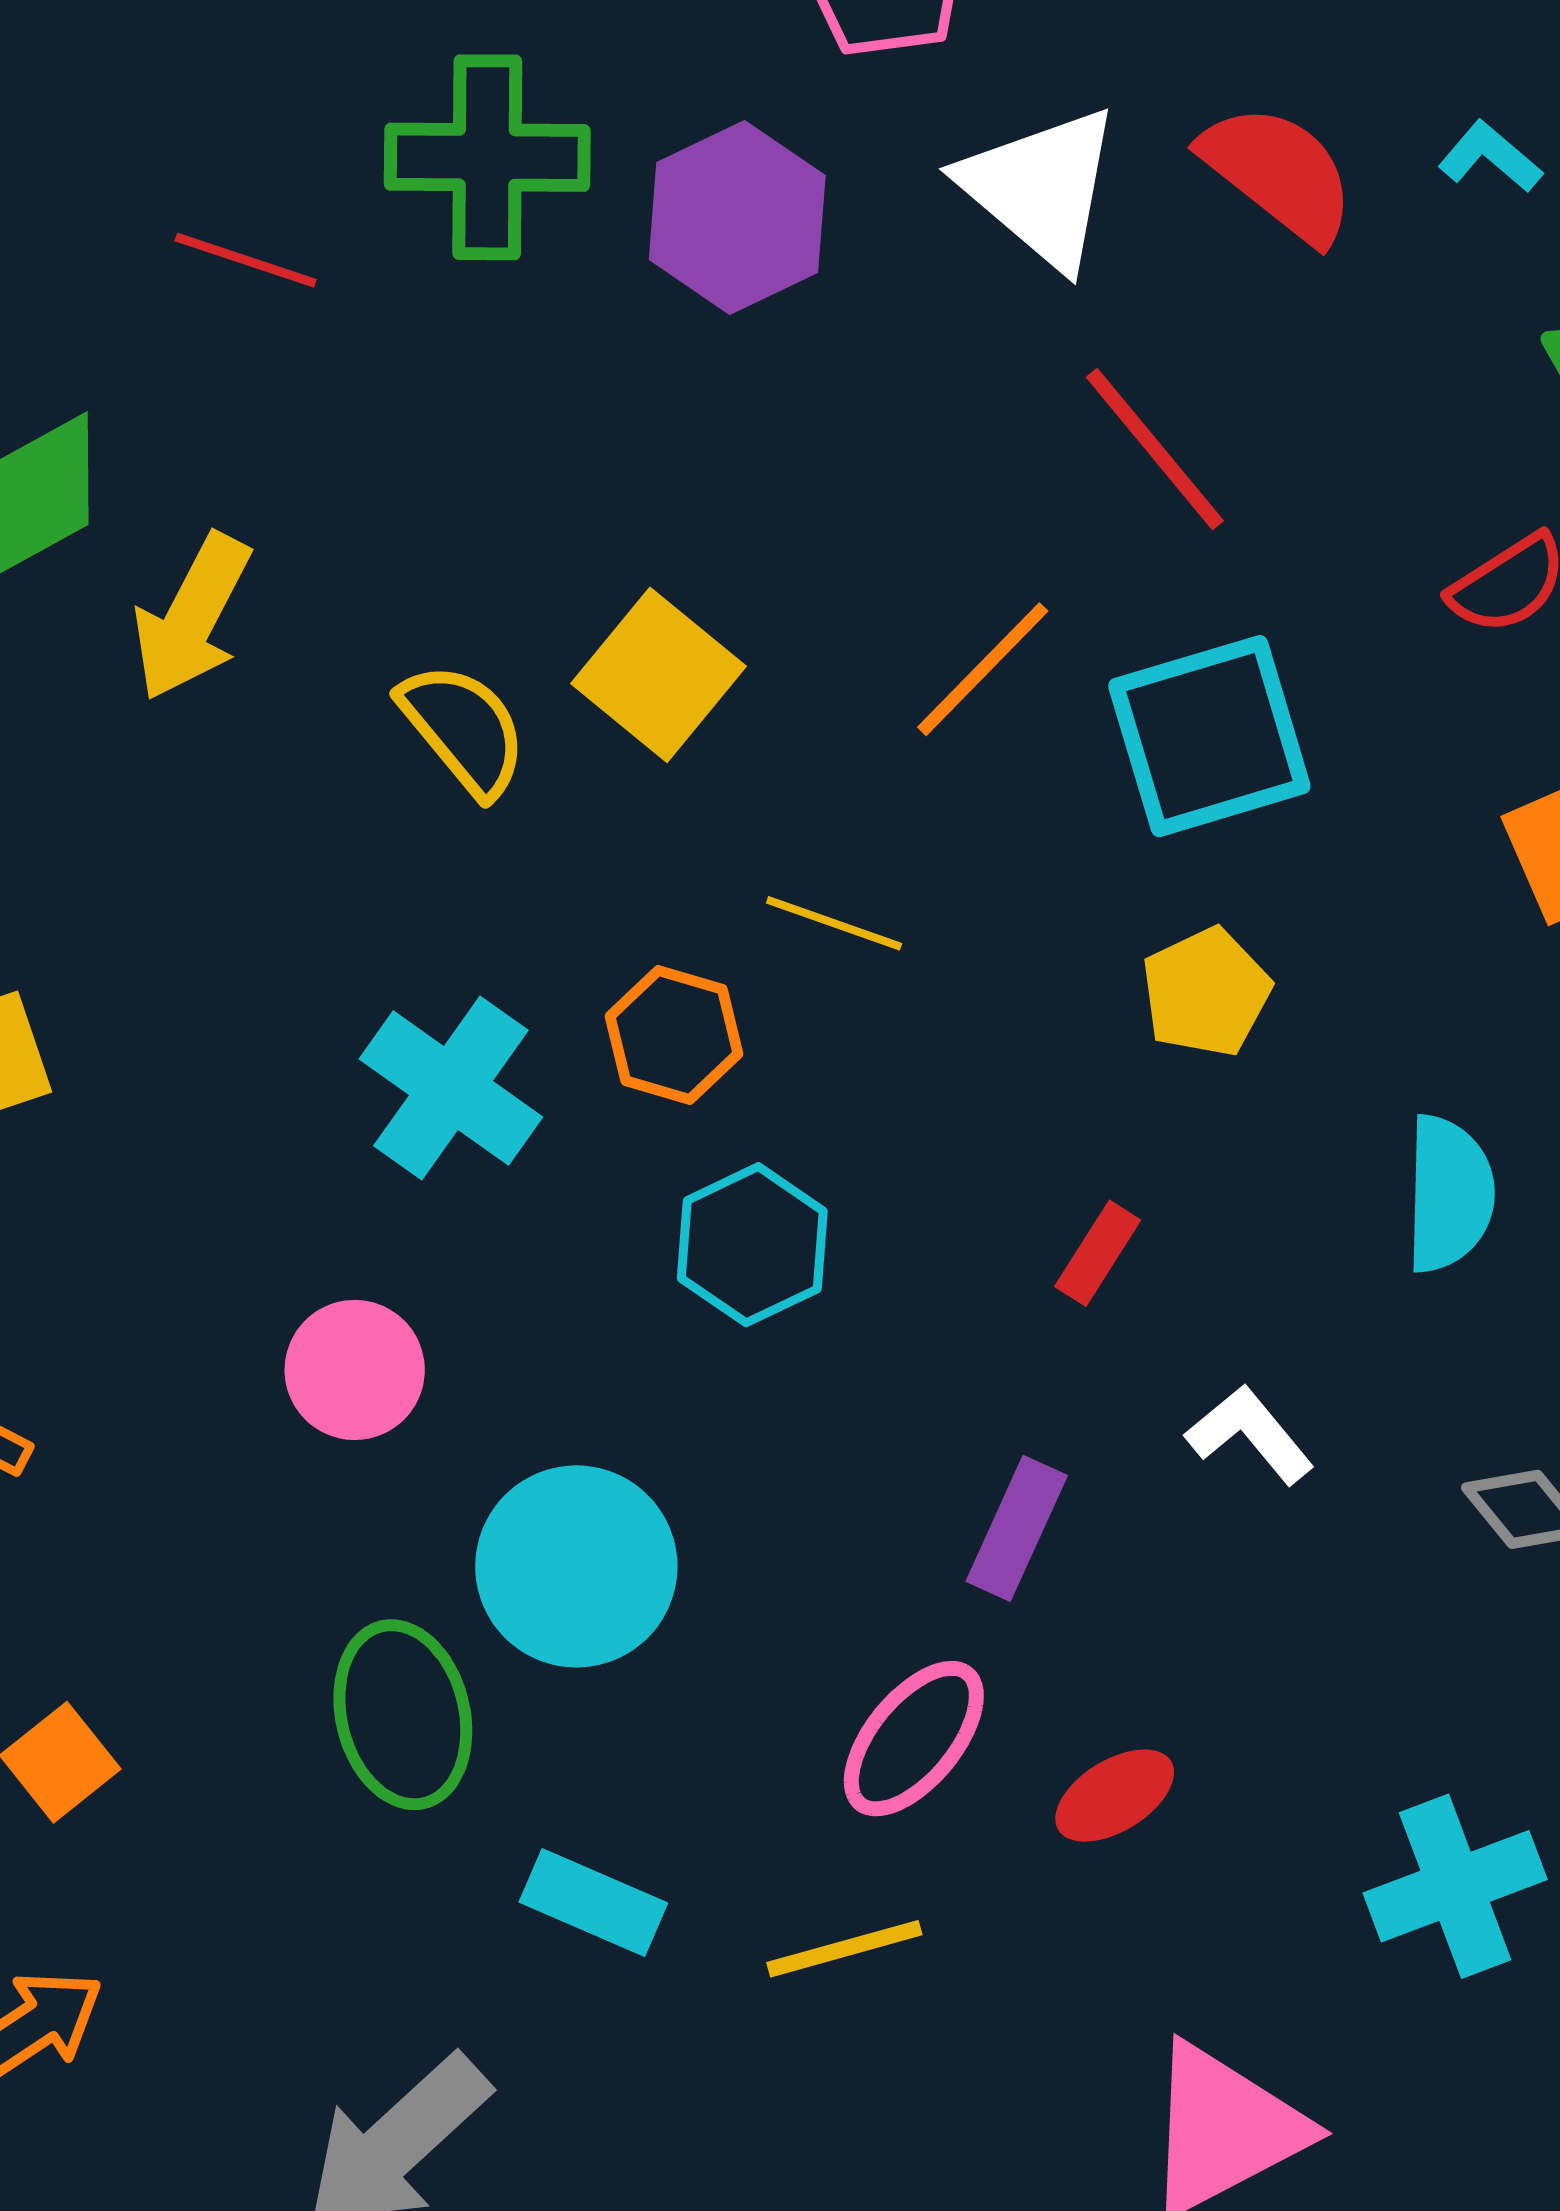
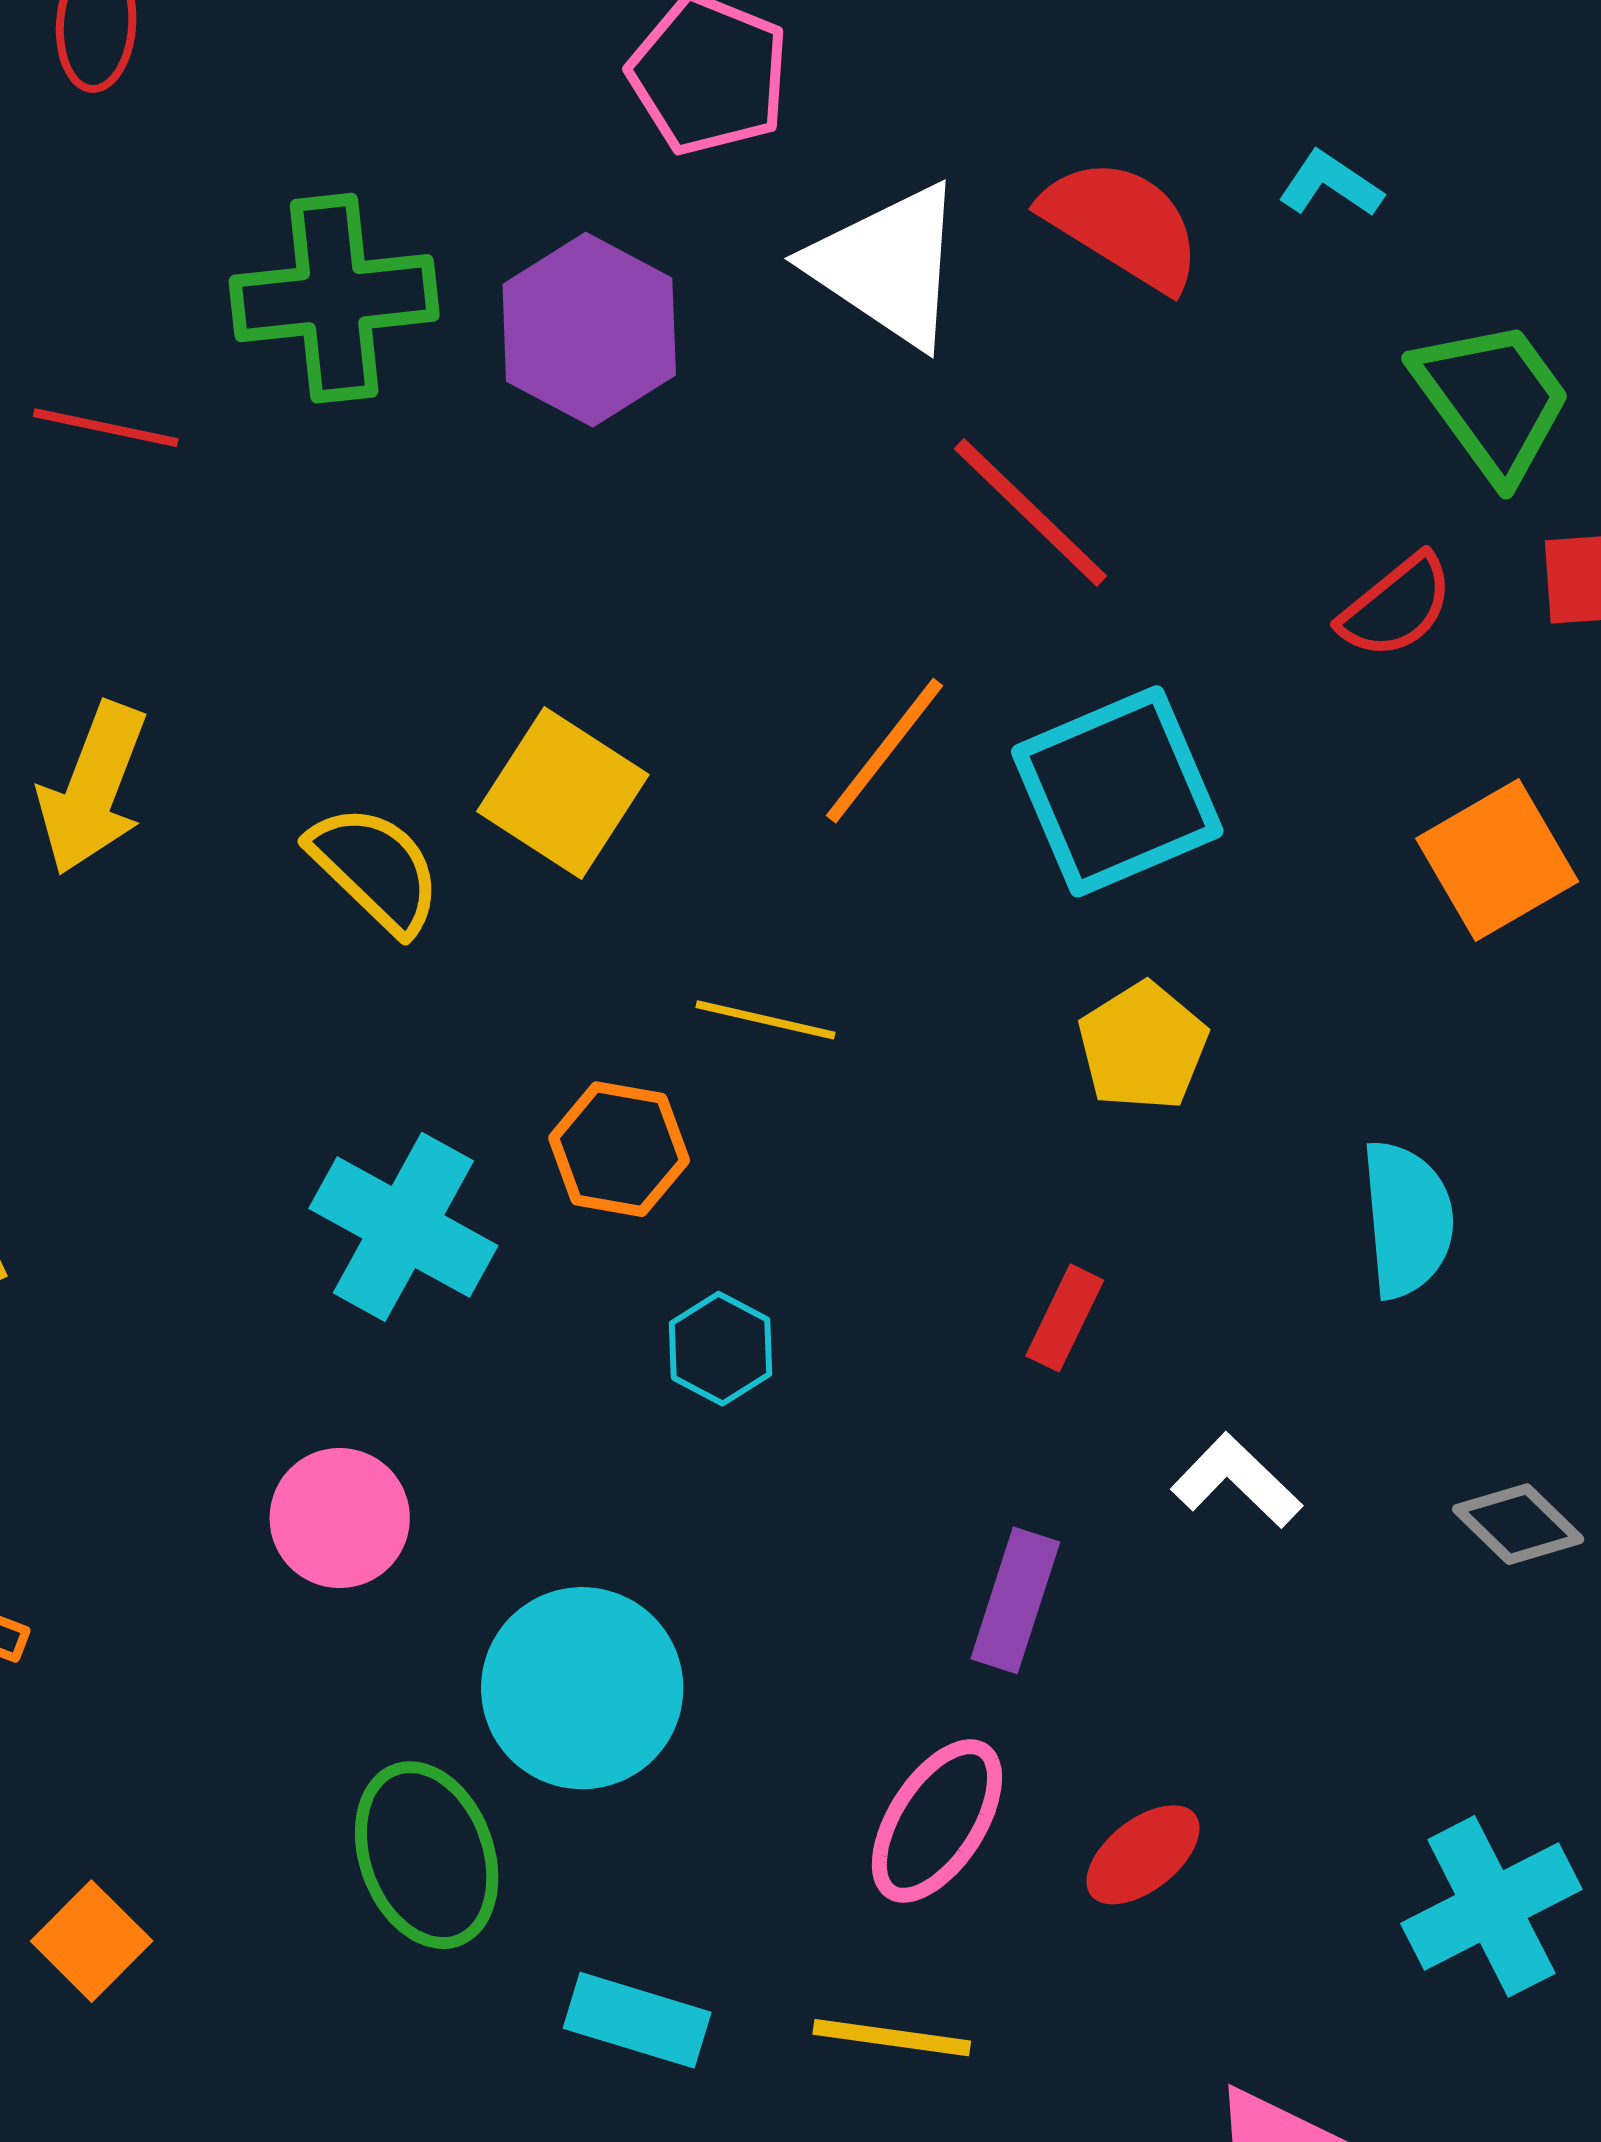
cyan hexagon: (752, 1245) -> (721, 1349), size x0.7
yellow line: (844, 1949) -> (892, 2038), turned 30

